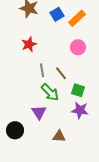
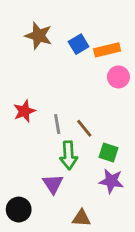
orange rectangle: (77, 18) -> (107, 50), turned 30
red star: (29, 44) -> (24, 111), moved
pink circle: (78, 47) -> (118, 77), moved
green arrow: (50, 92) -> (69, 155), turned 42

